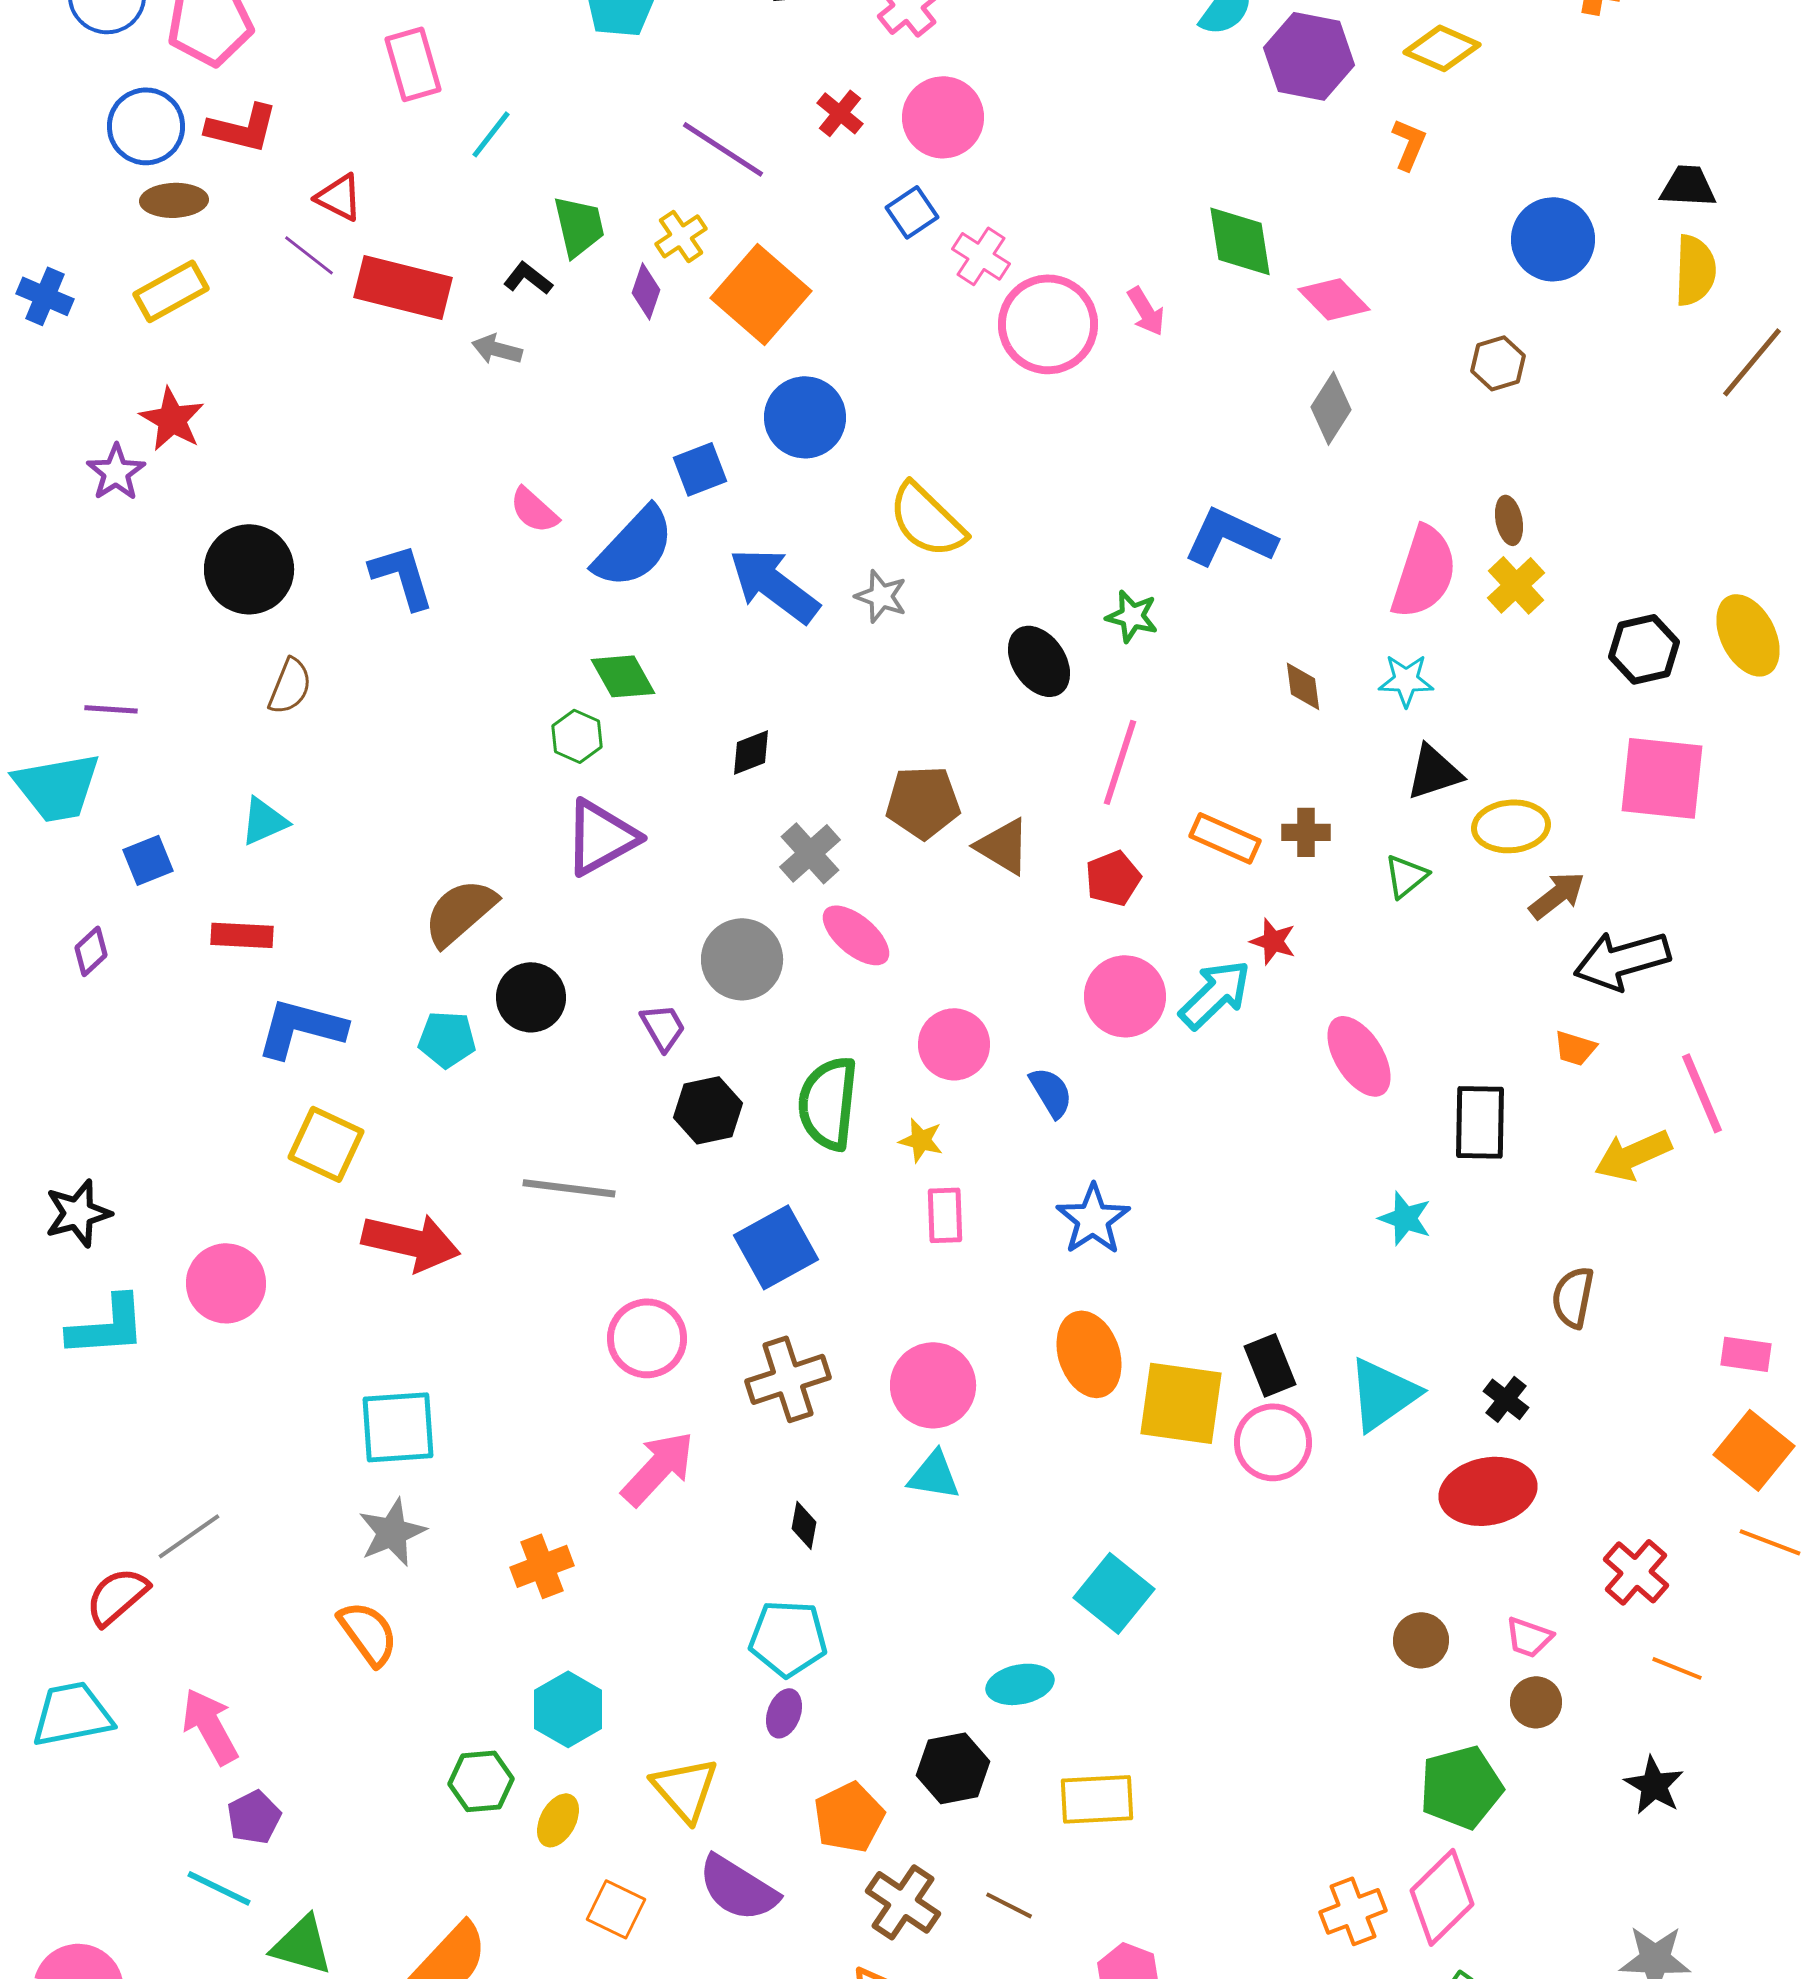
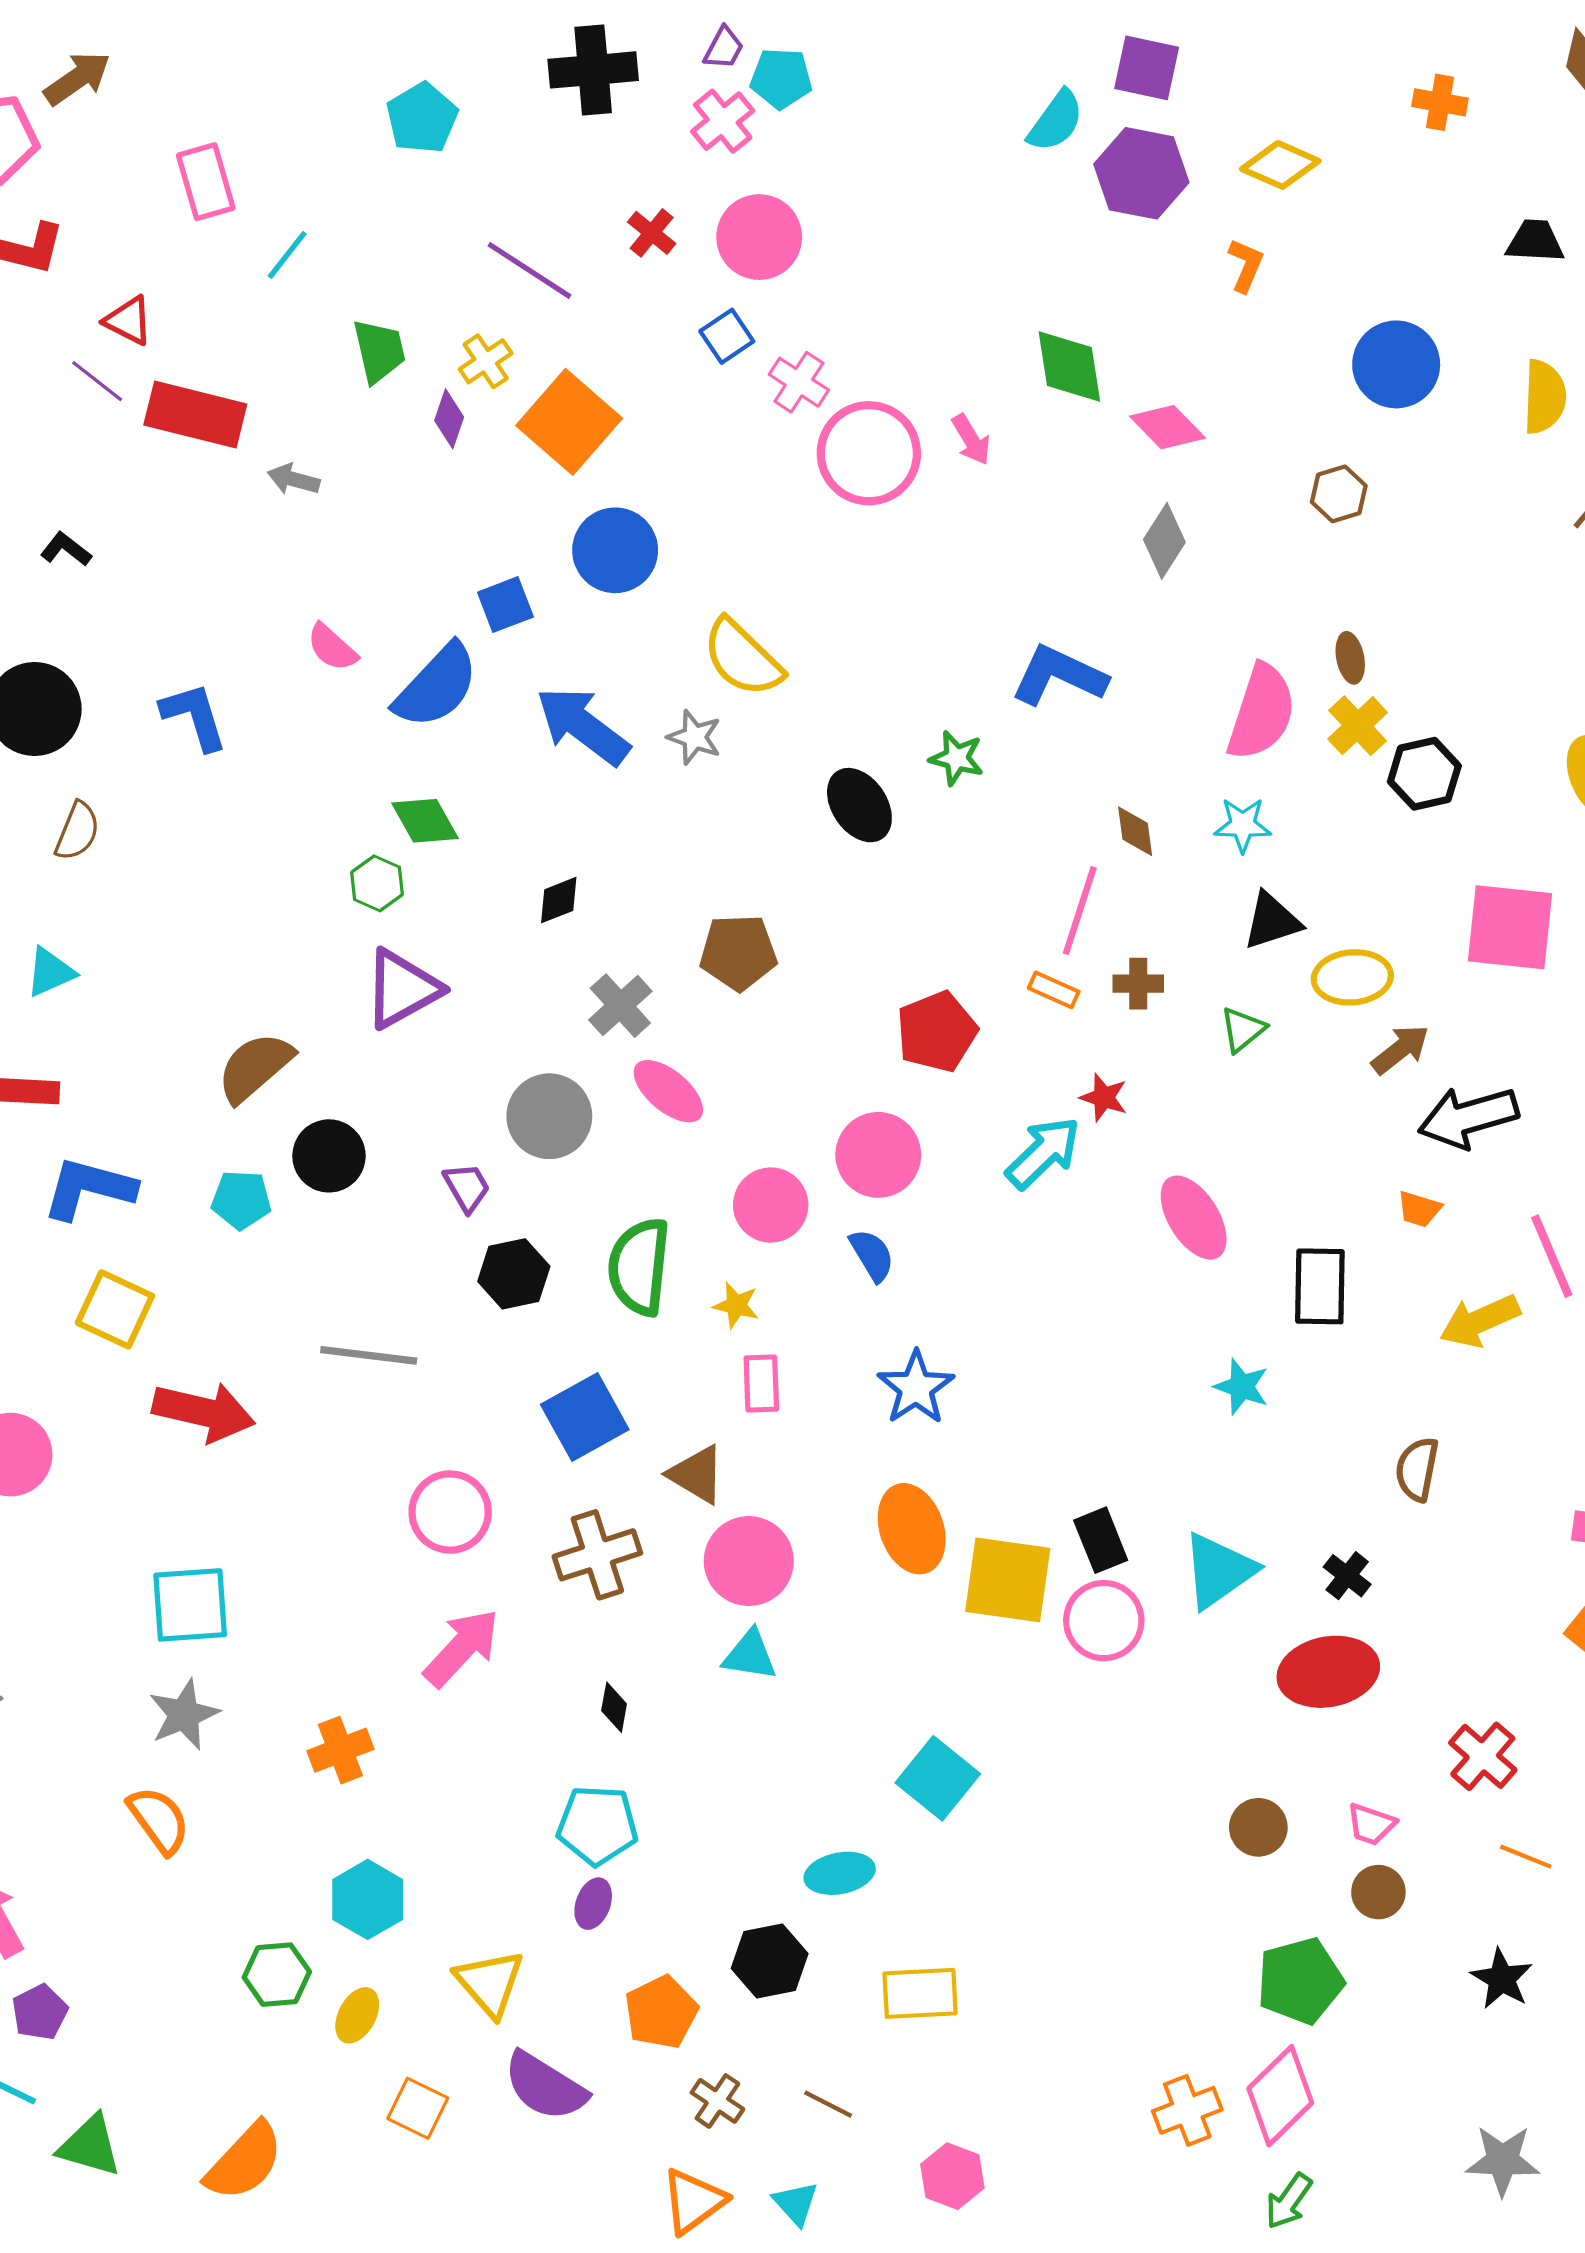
black trapezoid: (1688, 186) -> (1535, 241), moved
black L-shape: (528, 278) -> (66, 549), moved
black hexagon: (1644, 649) -> (1424, 774), moved
pink line: (1120, 762) -> (1080, 911), moved
orange rectangle: (1225, 838) -> (1054, 990), size x0.7
brown triangle: (1003, 846) -> (697, 1474), moved
red pentagon: (1113, 878) -> (937, 1032), size x1.4
pink circle: (1125, 996) -> (878, 1155), moved
brown cross: (903, 1902) -> (717, 2101), size x0.7

